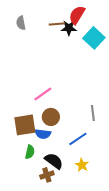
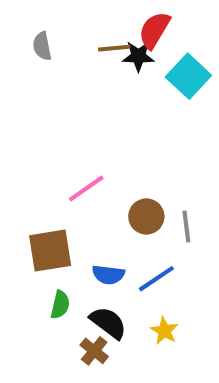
brown circle: (51, 117) -> (146, 216), moved
blue semicircle: (43, 134) -> (108, 275), moved
brown cross: (47, 175) -> (94, 351), turned -32

